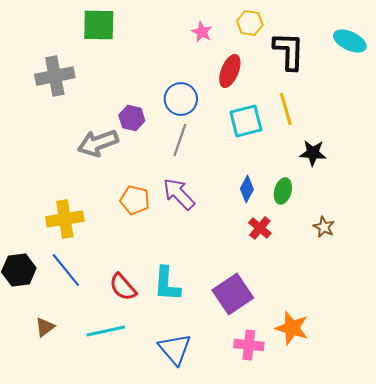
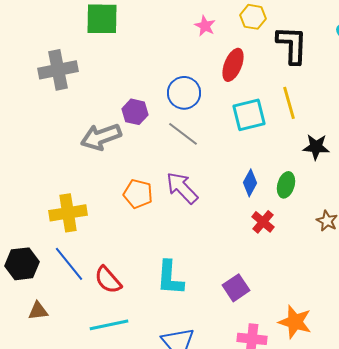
gray line: (180, 140) -> (183, 134), turned -72
red semicircle: (123, 287) -> (108, 280), moved
purple square: (233, 294) -> (236, 288), size x0.7
brown triangle: (45, 327) -> (38, 311), moved, turned 30

